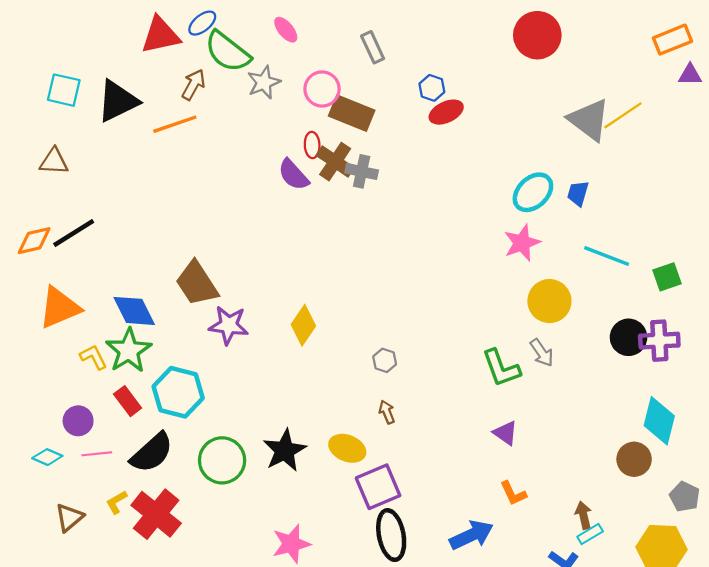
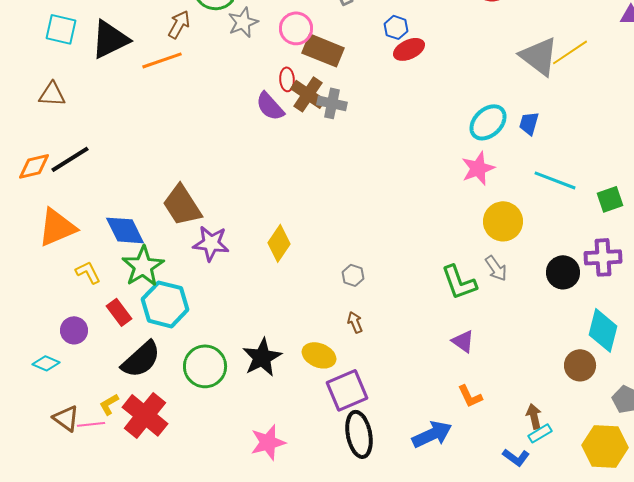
black circle: (629, 337) -> (563, 272), moved
green star: (129, 350) -> (143, 266), moved
pink line: (97, 454) -> (91, 424), moved
brown triangle: (69, 517) -> (66, 418), turned -44

